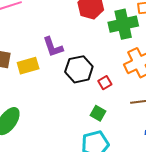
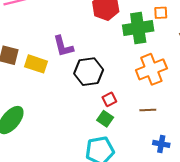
yellow rectangle: (28, 66) -> (36, 64), turned 30
red square: (105, 83) -> (109, 99), moved

